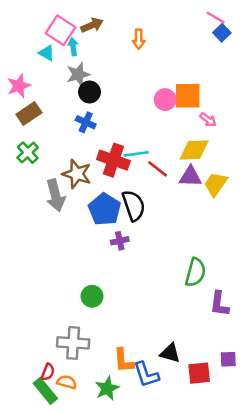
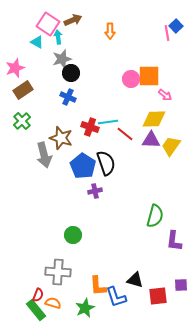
pink line: (216, 18) -> (167, 33), moved, turned 49
red cross: (113, 160) -> (90, 127), size x0.7

